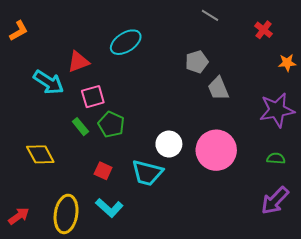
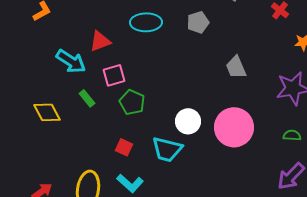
cyan ellipse: (126, 42) -> (146, 22), turned 32
gray pentagon: (197, 62) -> (198, 22), moved
green rectangle: (80, 127) -> (87, 98), moved
yellow diamond: (40, 154) -> (47, 112), moved

